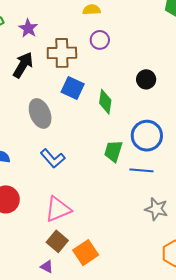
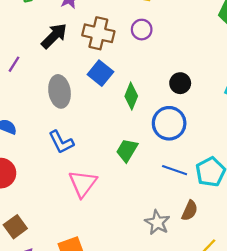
blue circle: (147, 136) -> (169, 123), moved
blue line: (141, 170) -> (175, 170), moved
pink triangle: (58, 209) -> (83, 183), moved, turned -44
brown square: (57, 241) -> (15, 227), moved

